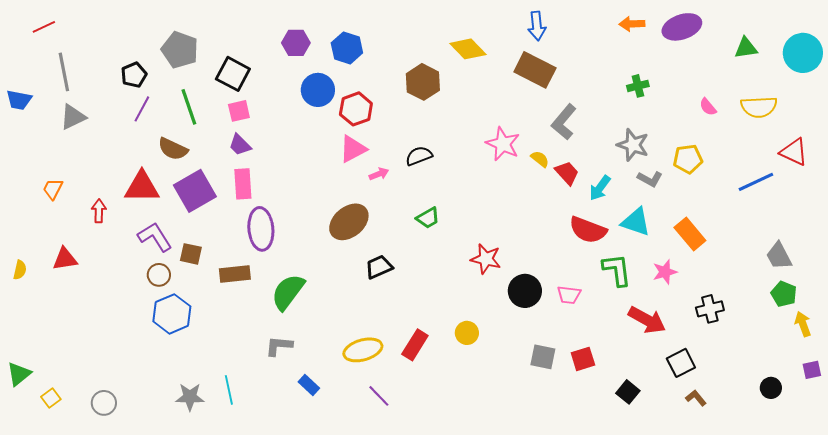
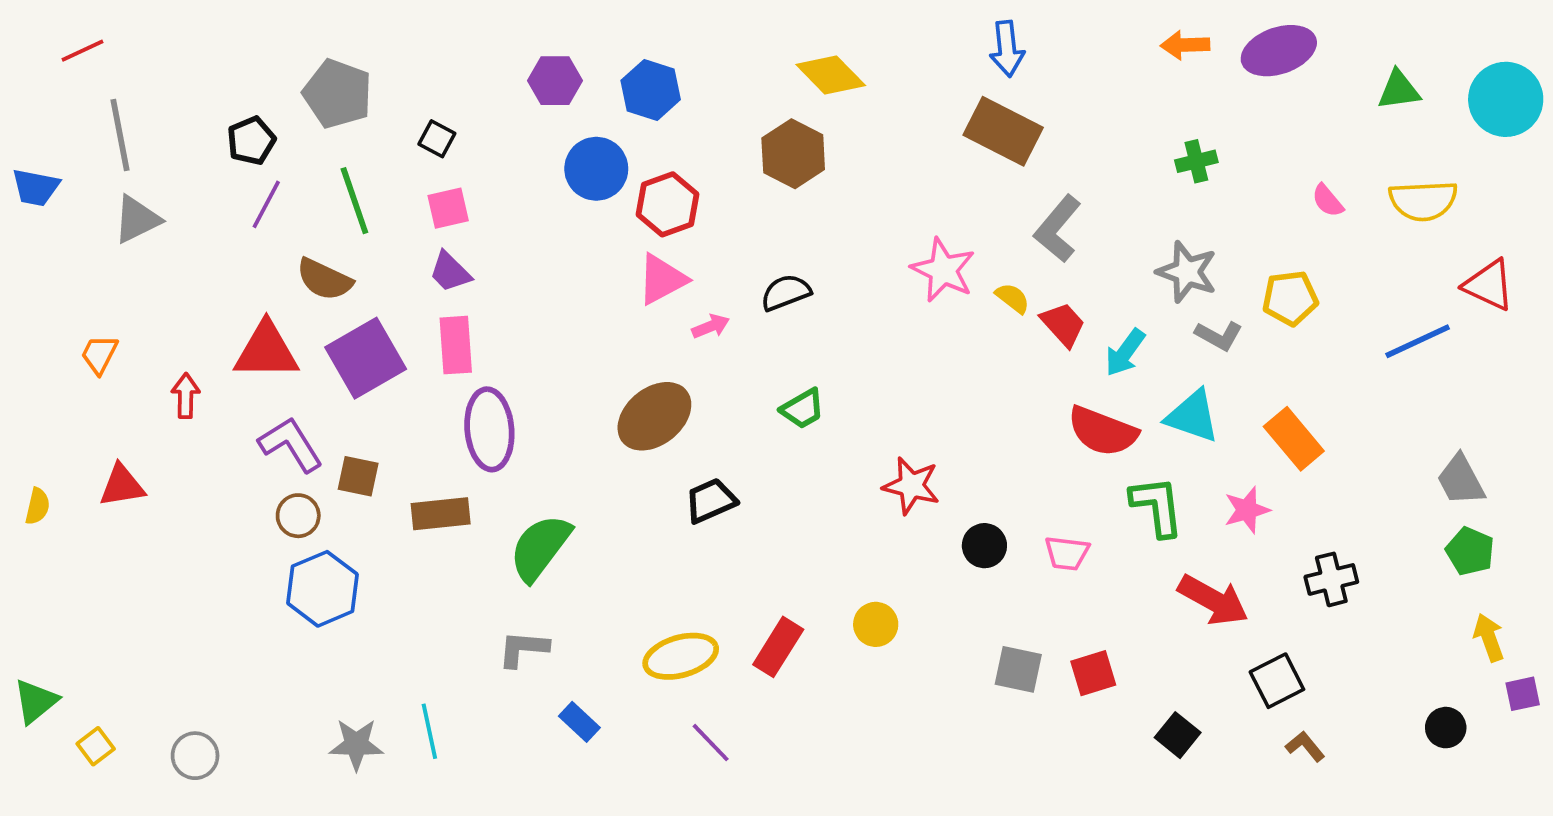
yellow diamond: (468, 49) -> (831, 75), moved
black square: (233, 74) -> (437, 139), size x0.6
black circle: (525, 291) -> (984, 546), size x0.7
yellow arrow: (803, 324) -> (1489, 638), moved

